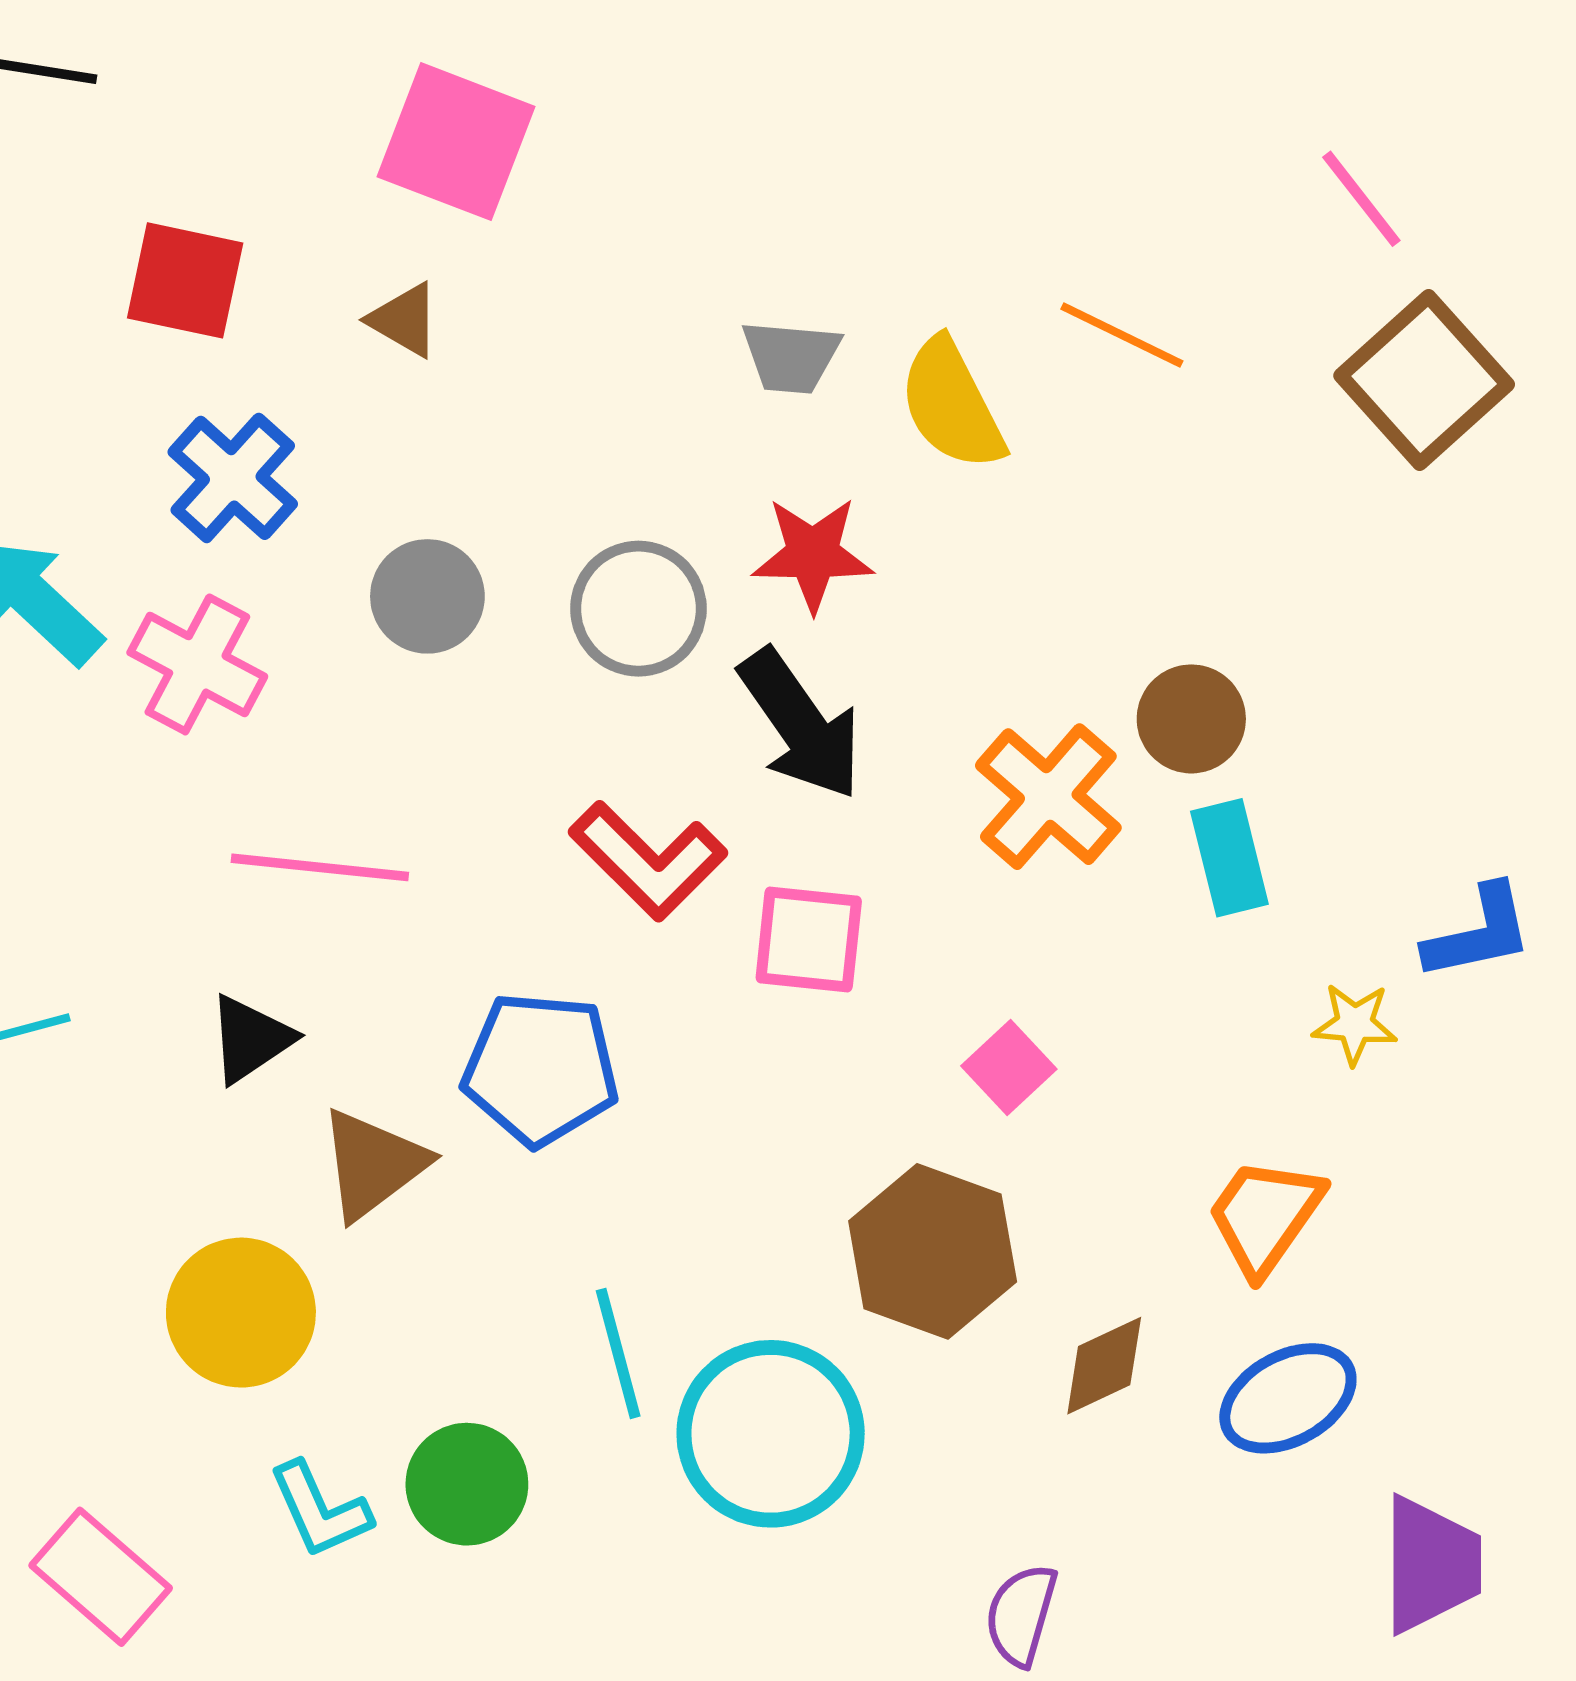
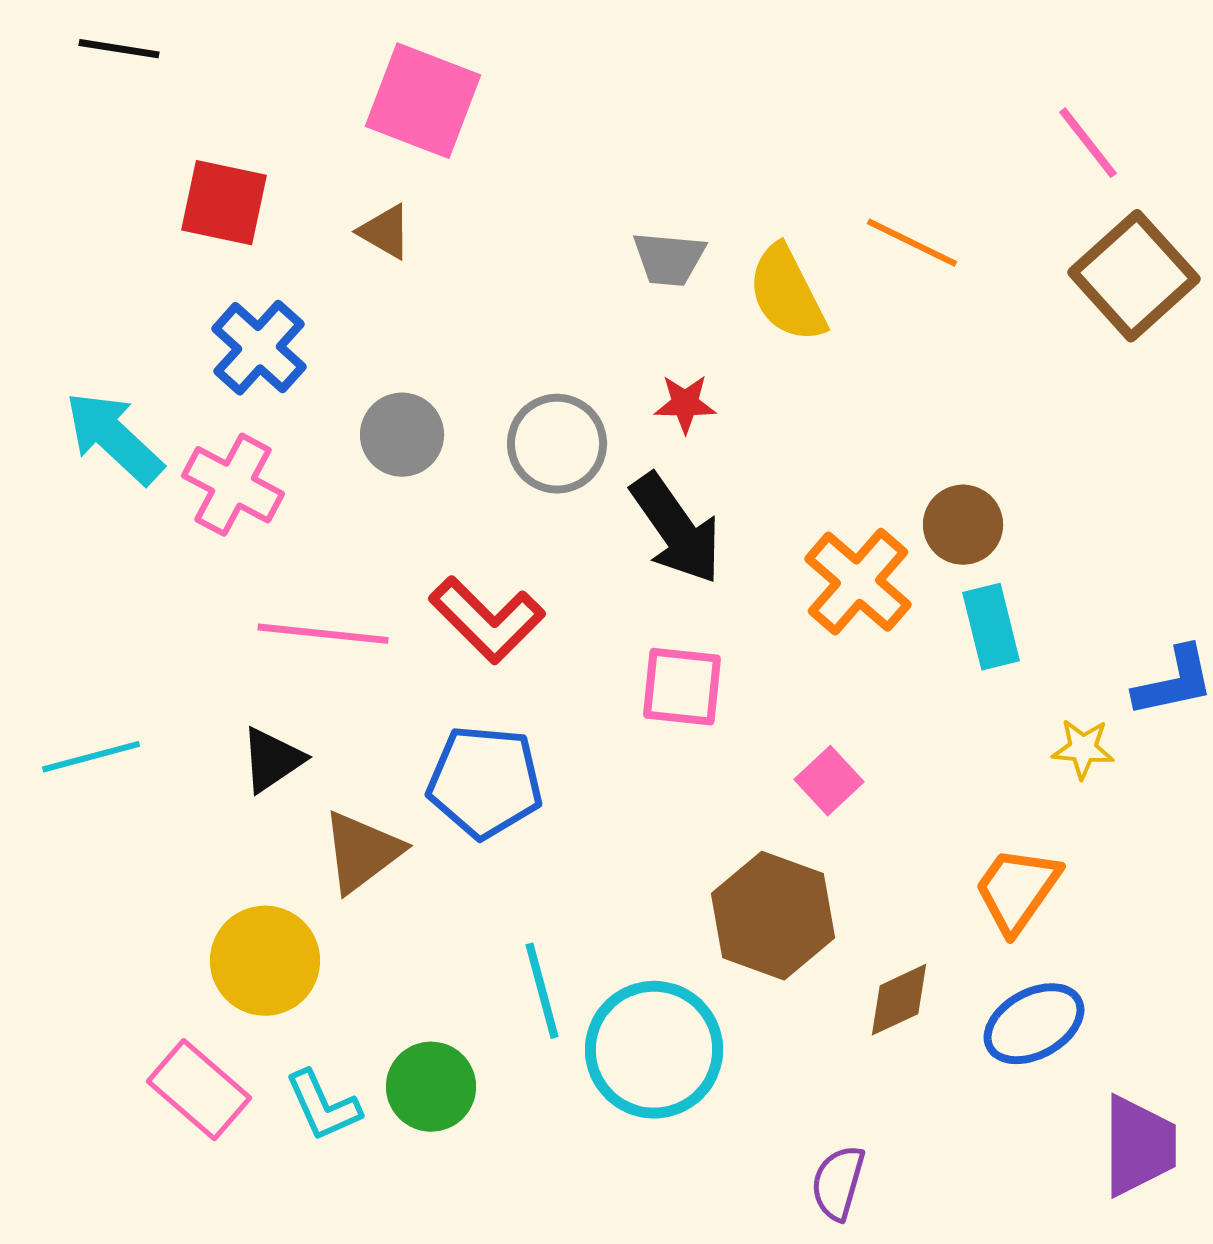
red star: (813, 554) -> (685, 404), size x0.7
red L-shape: (648, 861) -> (487, 620), moved
pink rectangle: (101, 1577) -> (199, 1090), moved

